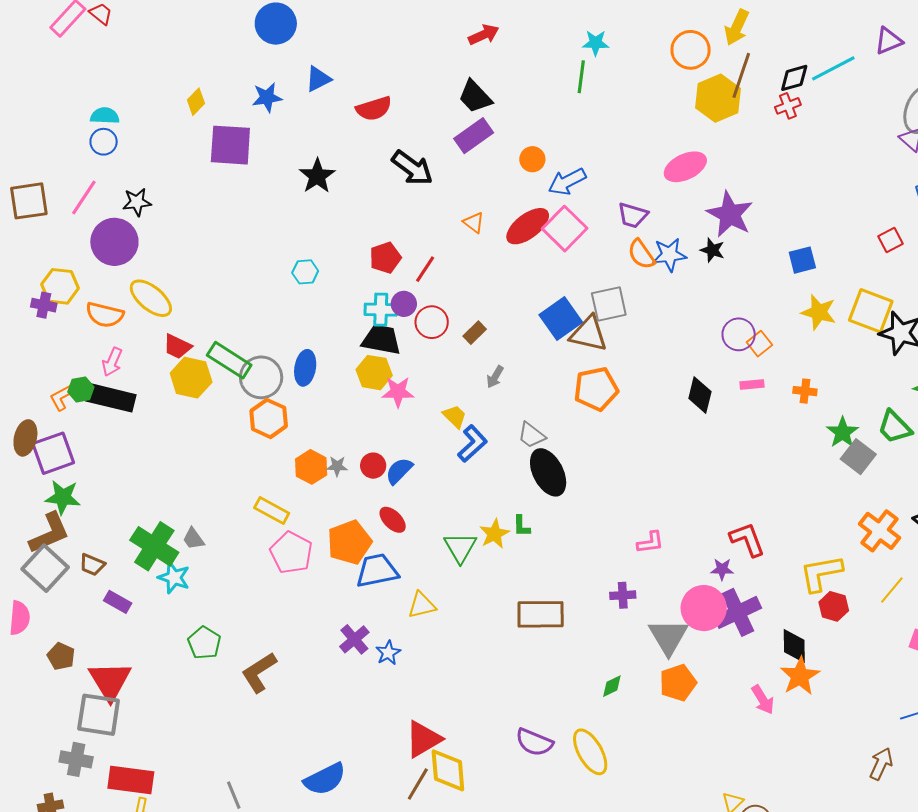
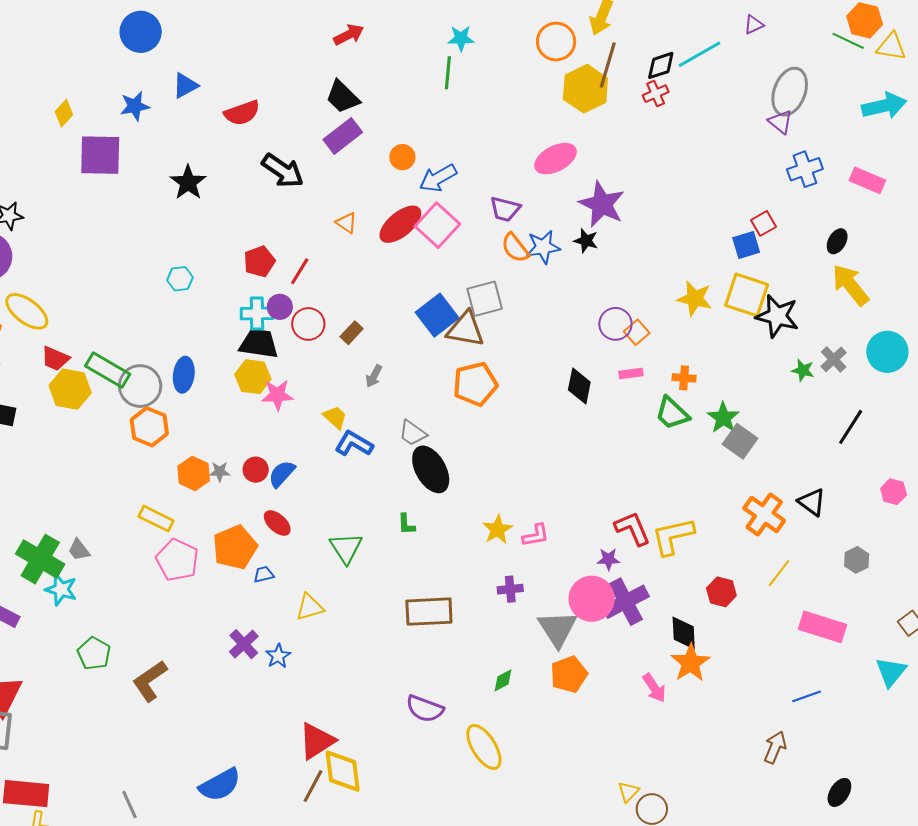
purple triangle: (889, 41) -> (754, 25), size x0.7
blue square: (802, 260) -> (746, 245), moved
green trapezoid: (895, 427) -> (672, 413), moved
blue L-shape: (472, 444) -> (354, 444), turned -105
yellow star: (494, 534) -> (497, 529), moved
blue trapezoid: (377, 571) -> (264, 574), size x0.5
yellow L-shape: (821, 573) -> (673, 536), moved
purple semicircle: (534, 742) -> (425, 709), moved

